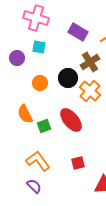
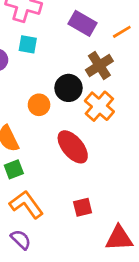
orange circle: (40, 83) -> (39, 105), moved
green square: (44, 126) -> (14, 169), moved

